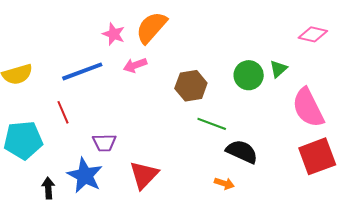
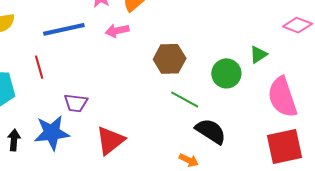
green circle: (249, 75) -> (226, 73), moved
blue star: (85, 175) -> (52, 133), turned 30

